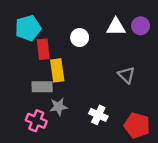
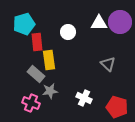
purple circle: (141, 26) -> (120, 22), size x1.5
gray rectangle: (42, 87) -> (36, 74), turned 42

